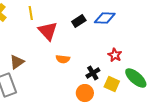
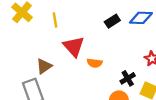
yellow line: (31, 13) -> (55, 20), moved
red triangle: (48, 31) -> (74, 46), moved

